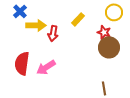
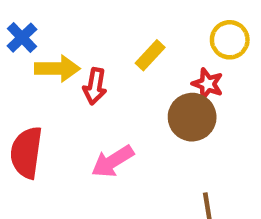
brown circle: (109, 47) -> (192, 117), moved
pink arrow: (46, 67) -> (113, 161), moved

